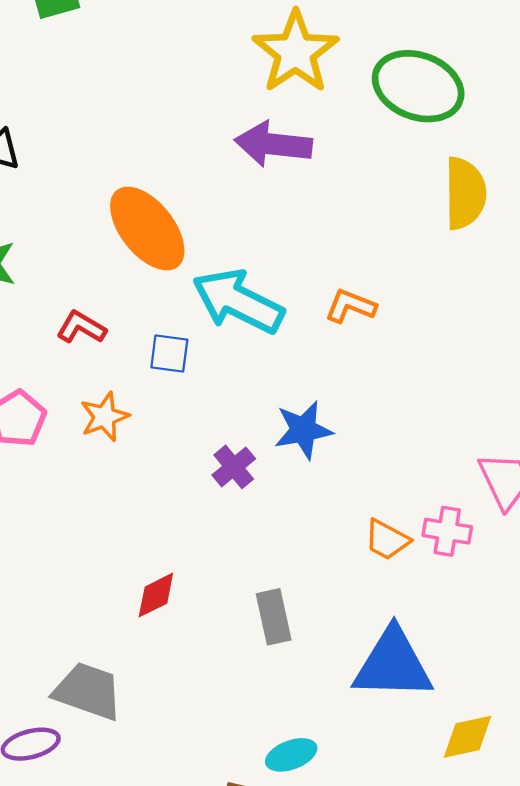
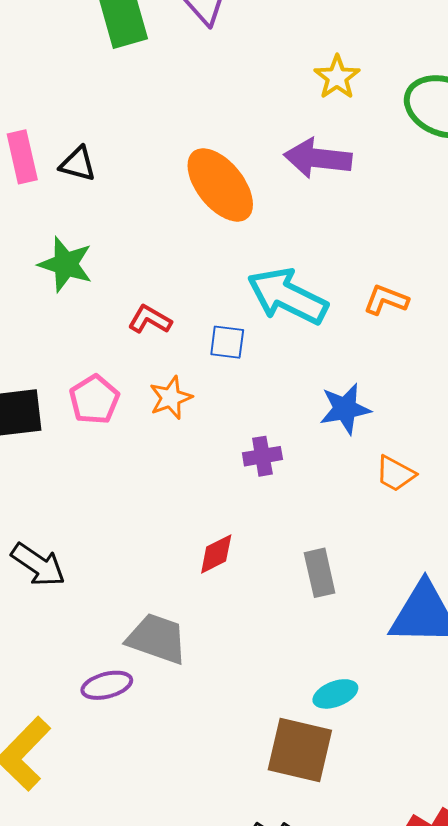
yellow star: (295, 52) -> (337, 77), size x0.6
orange ellipse: (147, 229) -> (220, 185), moved
purple cross: (234, 467) -> (262, 456), moved, turned 30
orange trapezoid: (387, 540) -> (395, 474), moved

